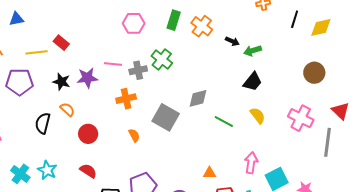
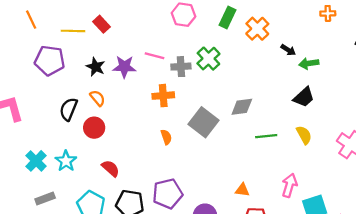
green line: (224, 122) -> (266, 136), turned -42
red circle: (88, 134) -> (94, 128), moved

